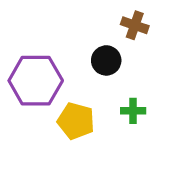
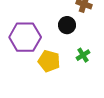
green cross: (133, 111) -> (83, 55), turned -32

